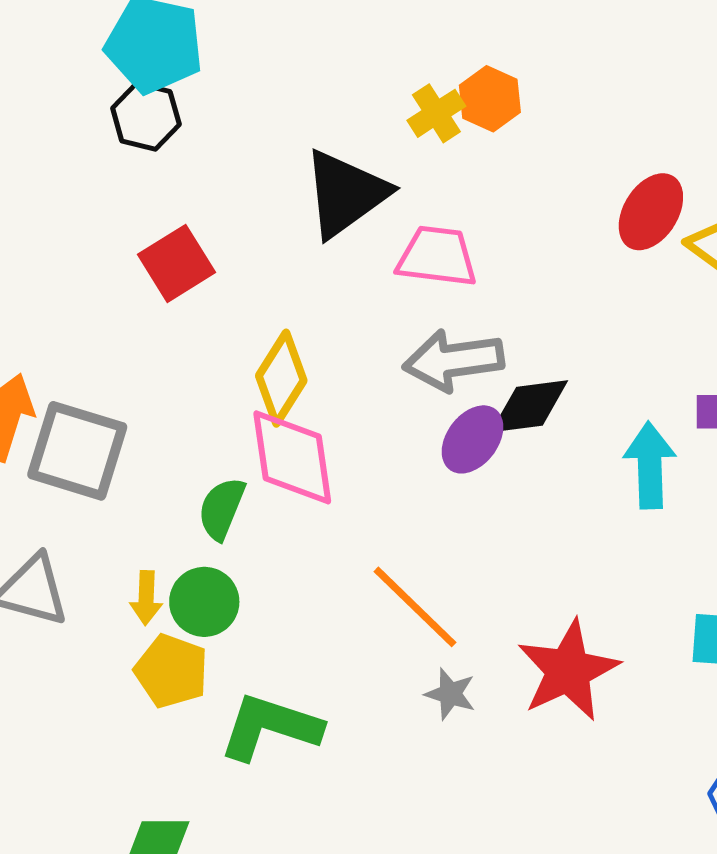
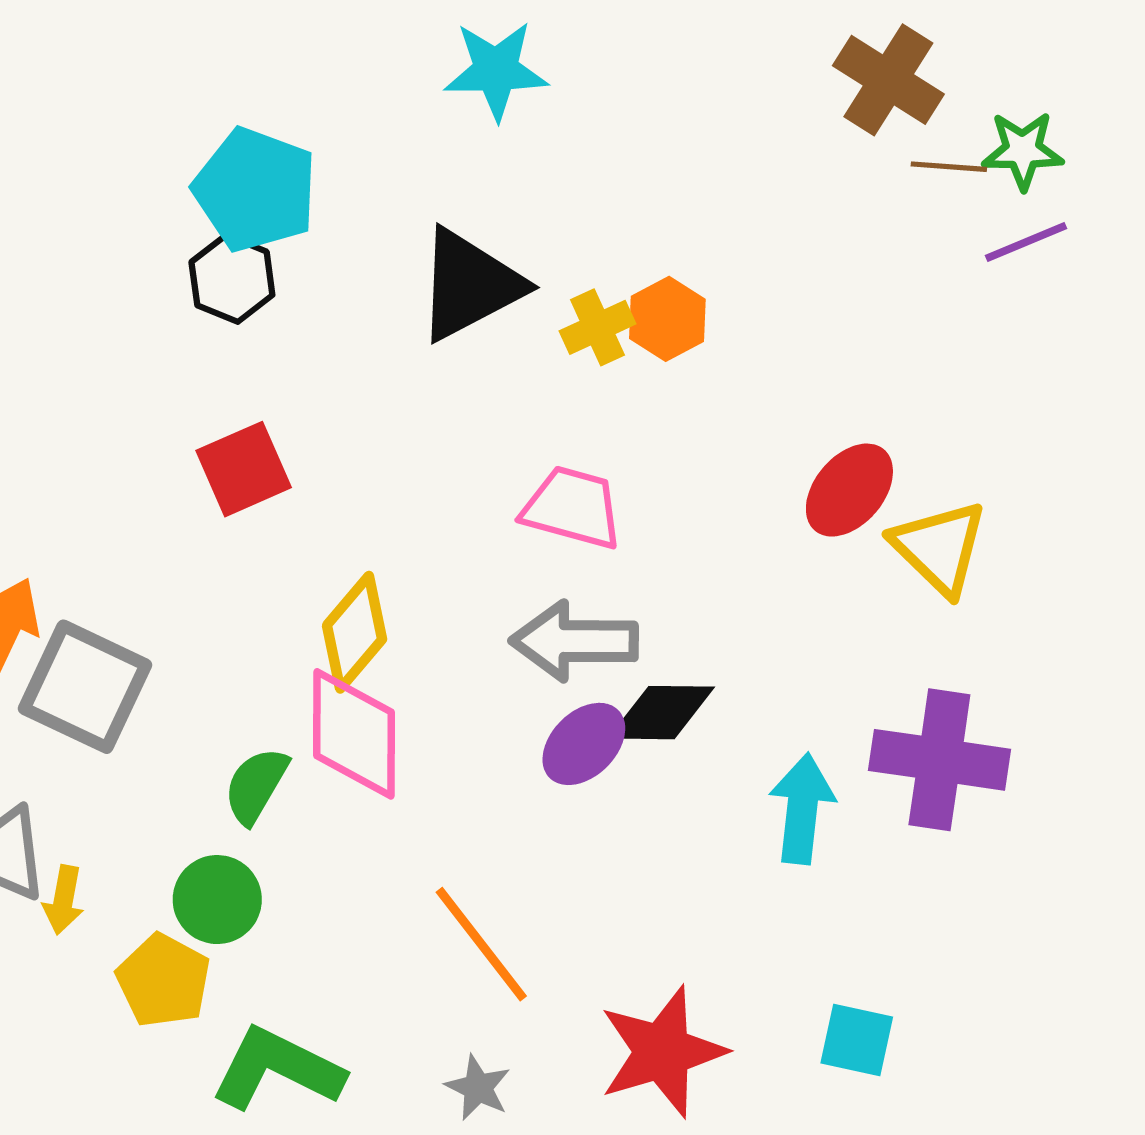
black triangle: (346, 194) -> (469, 285), moved
yellow arrow: (146, 598) -> (64, 900), moved
gray star: (450, 694) -> (478, 1088), moved

